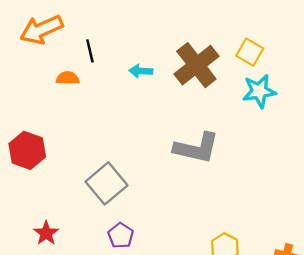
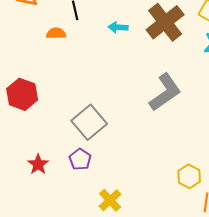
gray L-shape: (196, 148) -> (165, 92), turned -48
purple pentagon: (121, 236) -> (80, 159), moved

